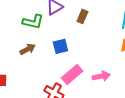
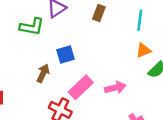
brown rectangle: (82, 16) -> (99, 13), moved
brown arrow: (28, 49) -> (43, 73), moved, turned -35

